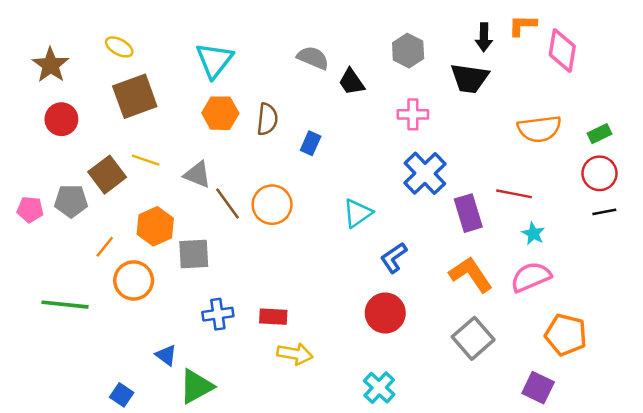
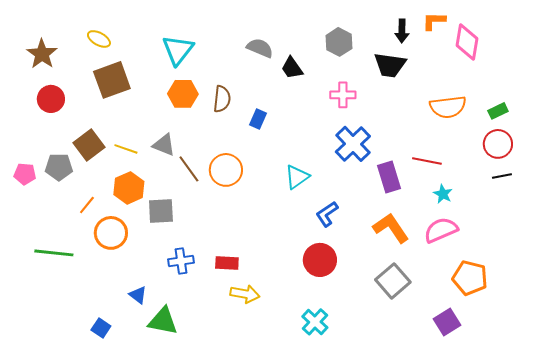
yellow line: (146, 160) -> (126, 149), moved
green triangle: (196, 386) -> (163, 321), turned 40
purple square: (538, 388) -> (447, 322), turned 32

